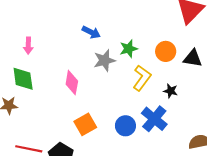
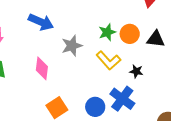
blue arrow: (91, 32) -> (41, 22), moved, size x1.4
green star: (129, 49) -> (107, 32), moved
yellow L-shape: (142, 78) -> (108, 60), turned 105

